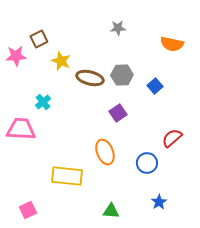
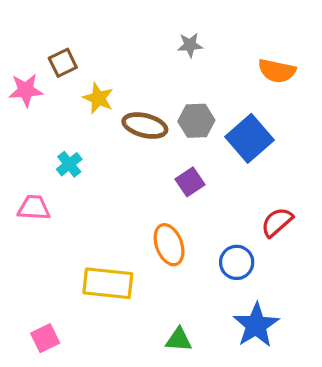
blue square: (155, 86) -> (250, 138), size x1.8
pink trapezoid: (21, 129) -> (34, 208), size x0.7
blue star: (159, 202) -> (256, 325), size x1.8

